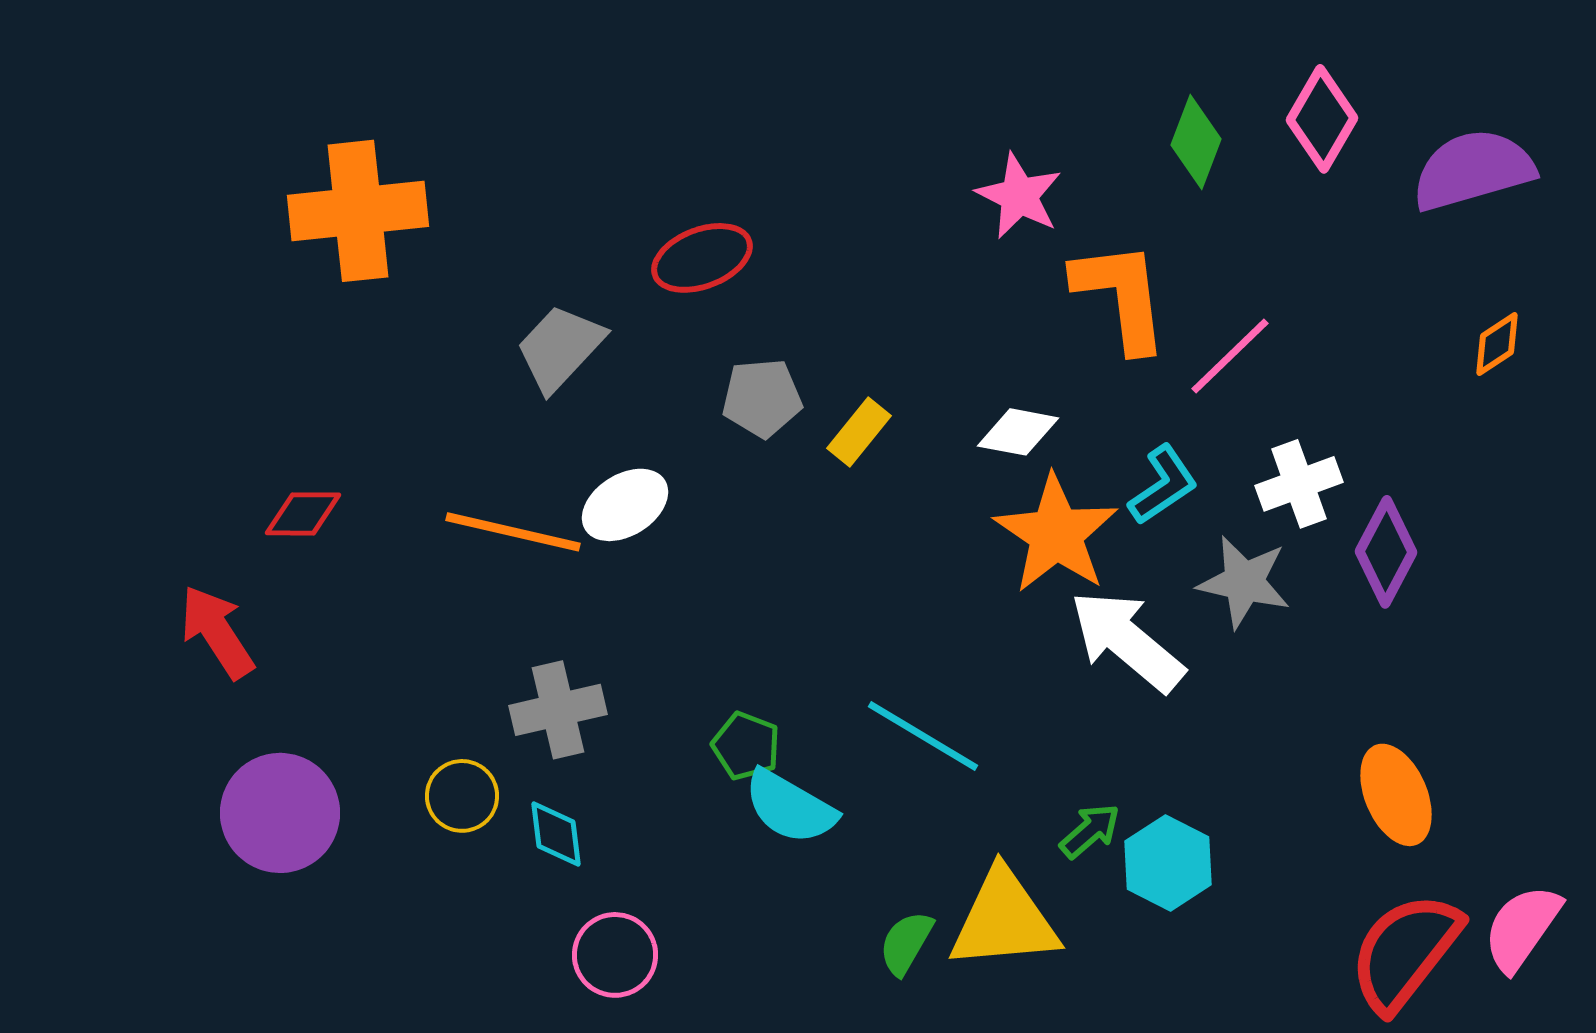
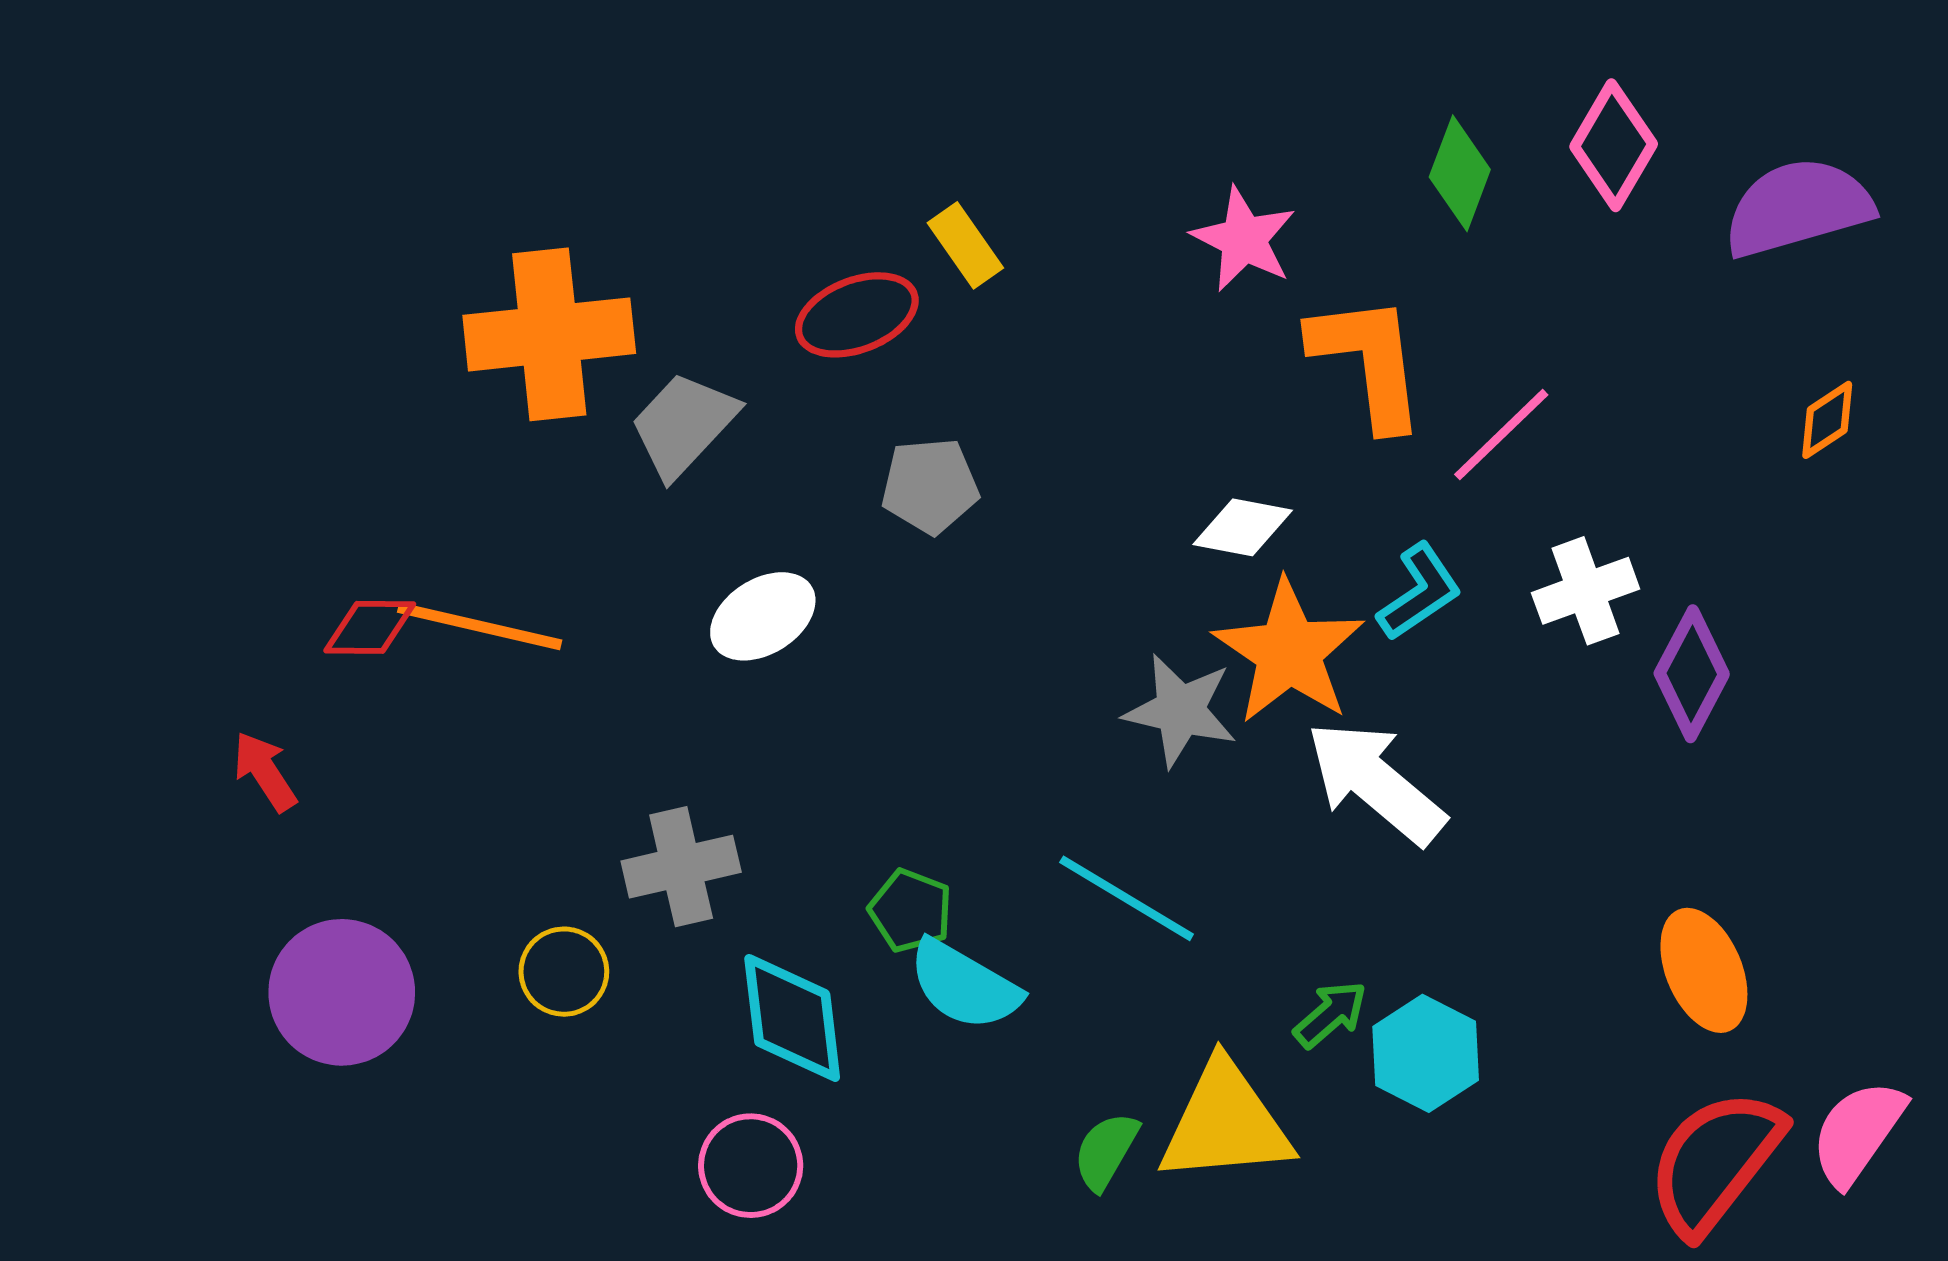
orange cross: (358, 211) -> (549, 334), moved
yellow rectangle: (859, 432) -> (965, 245), moved, turned -74
orange line: (513, 532) -> (480, 626), moved
gray star: (1244, 582) -> (1180, 710), moved
red arrow: (217, 632) -> (265, 771), size x0.7
cyan diamond: (556, 834) -> (792, 1018), moved, size x1.6

